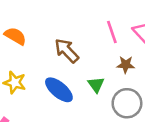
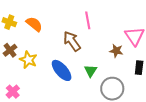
pink line: (112, 32) -> (88, 20), moved
brown star: (126, 65) -> (116, 51), moved

